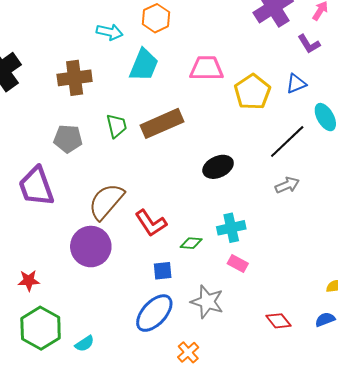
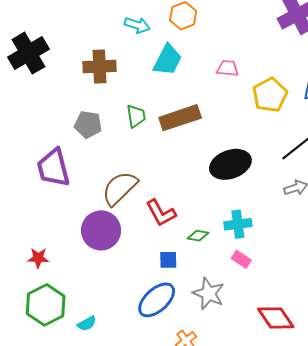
pink trapezoid: (206, 68) -> (228, 68), size x0.7
black ellipse: (218, 167) -> (230, 164), size x1.4
red diamond: (279, 321) -> (276, 318), size x1.5

